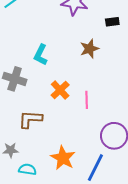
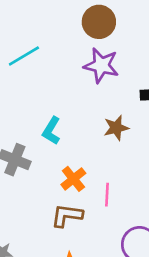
brown L-shape: (30, 119) -> (67, 216), moved

